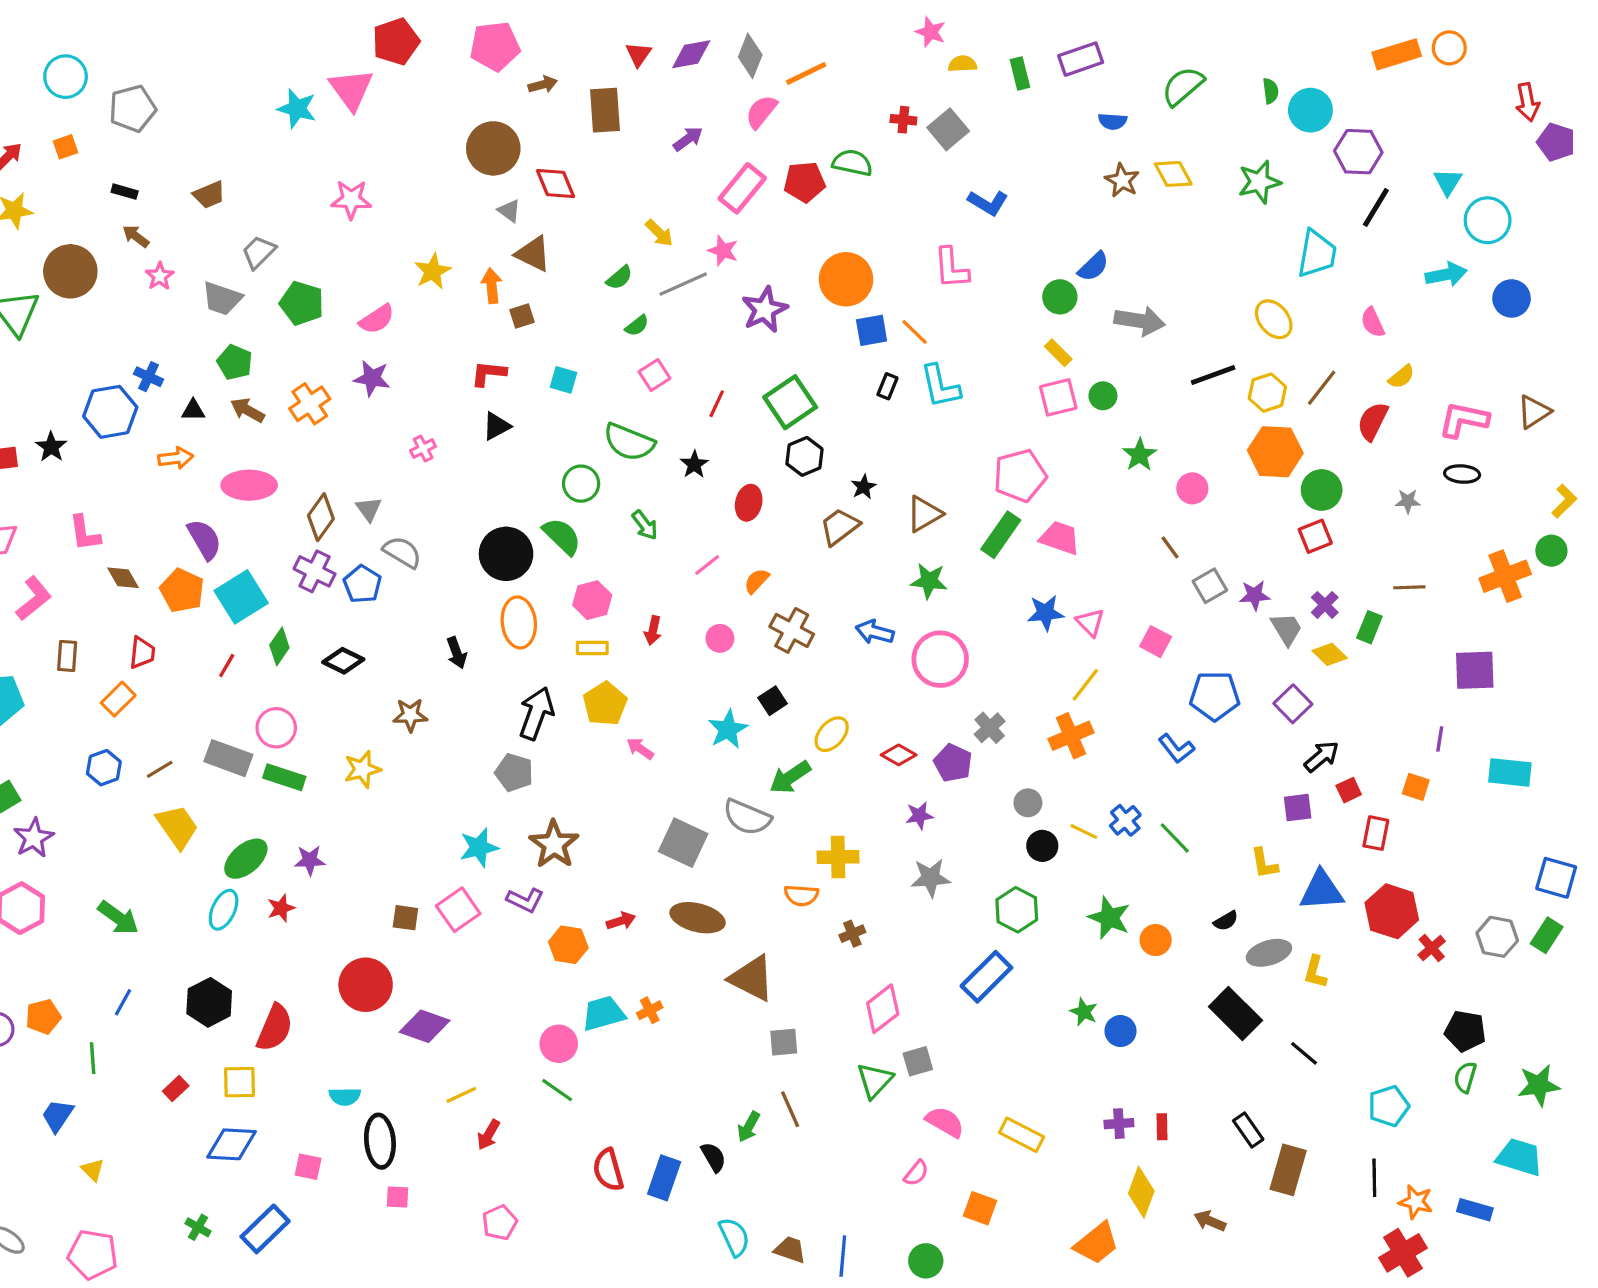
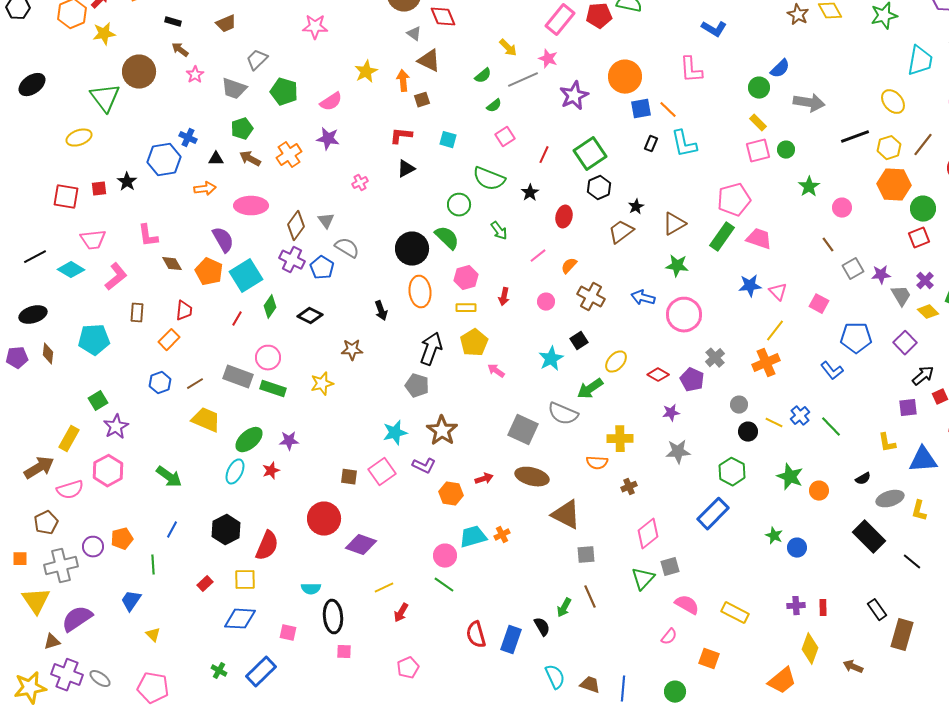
green pentagon: (235, 362) -> (242, 129), turned 30
yellow trapezoid: (177, 827) -> (206, 420), turned -32

